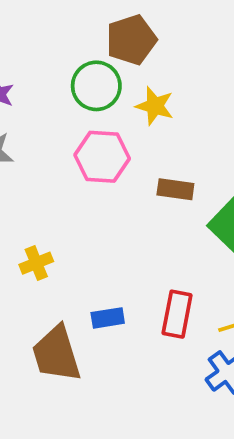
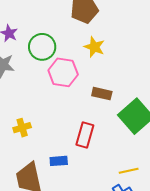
green circle: (96, 86) -> (42, 47), moved
red rectangle: (177, 314) -> (85, 135), moved

